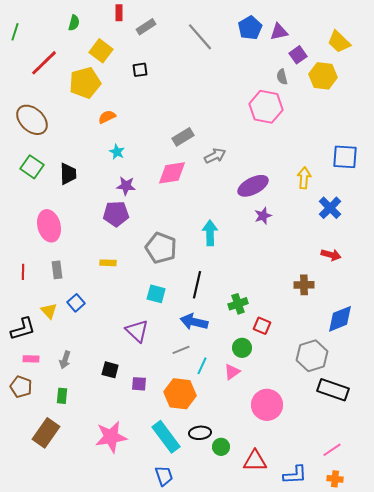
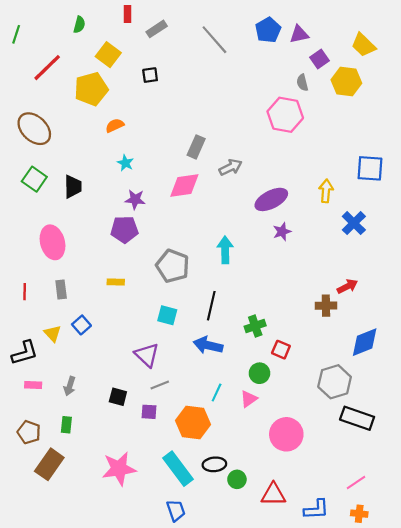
gray rectangle: (183, 137) -> (196, 147), turned -35
red arrow: (331, 255) -> (347, 286), moved, turned -42
gray line: (181, 350) -> (160, 385), moved
brown pentagon: (21, 387) -> (29, 432), moved

